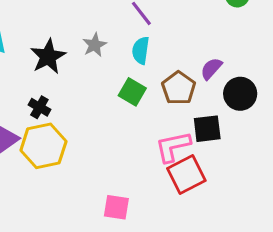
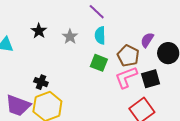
black star: (48, 56) -> (39, 31), moved, size x0.7
pink L-shape: (173, 147) -> (126, 77), moved

